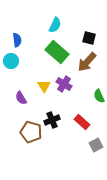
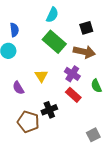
black square: (89, 38) -> (86, 28), turned -32
brown arrow: (87, 62) -> (84, 52), turned -120
purple cross: (64, 84) -> (72, 74), moved
red rectangle: (82, 122) -> (73, 95), moved

